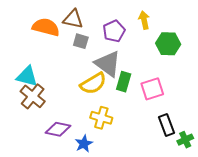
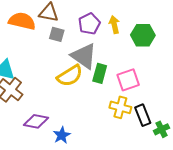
yellow arrow: (144, 20) -> (114, 25), moved
yellow cross: (101, 118) -> (120, 107), moved

